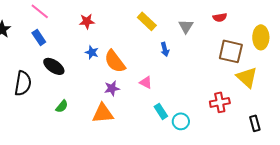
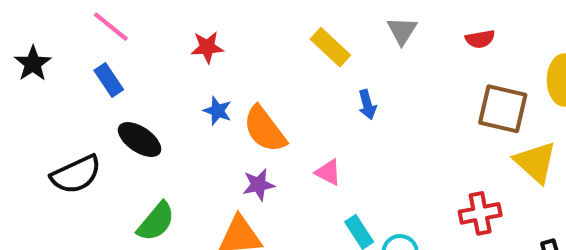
gray triangle: (186, 26) -> (402, 31), moved
black semicircle: (23, 83) -> (76, 174), turned 55
green semicircle: (62, 106) -> (156, 222), size x1.5

